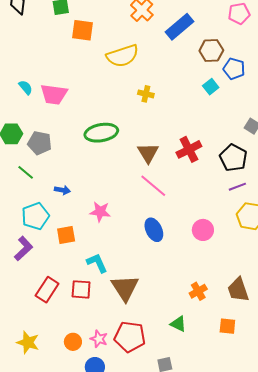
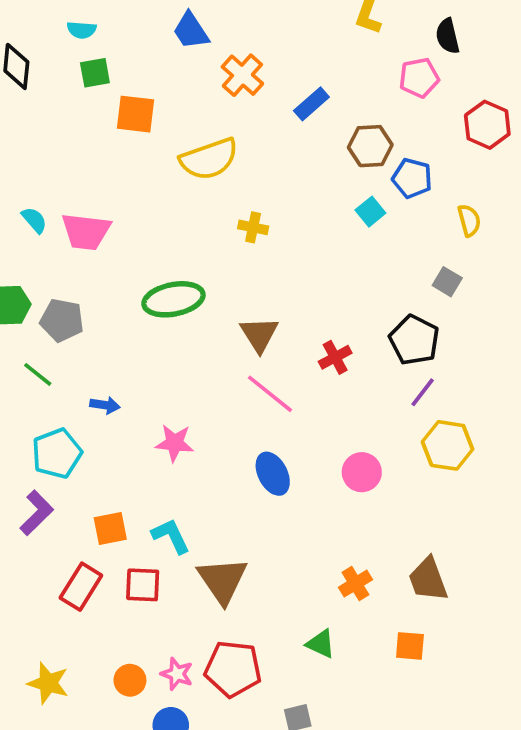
blue rectangle: (179, 27) -> (311, 104), size x0.7
red cross: (189, 149) -> (335, 357), moved, size x0.7
purple line: (237, 187) -> (423, 392), turned -30
orange square: (66, 235) -> (110, 529), moved

